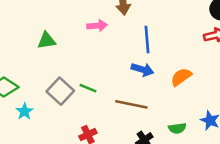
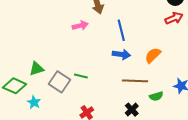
green triangle: (47, 40) -> (37, 69), moved
brown line: (131, 104) -> (135, 81), moved

